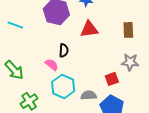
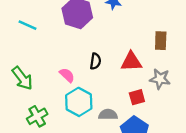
red triangle: (89, 29) -> (131, 62), moved
black semicircle: (64, 50) -> (95, 61), moved

